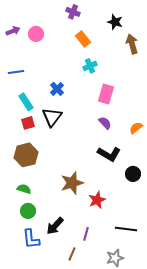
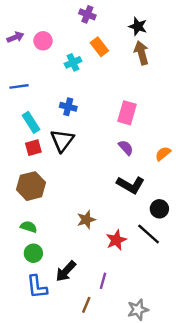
brown arrow: (132, 44) -> (141, 53), moved
cyan cross: (90, 66) -> (73, 62), moved
blue cross: (57, 89) -> (68, 107), turned -32
brown star: (72, 183) -> (86, 220), size x0.7
black line: (126, 229) -> (149, 234), moved, turned 35

